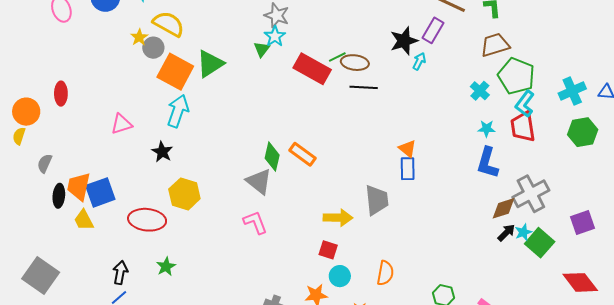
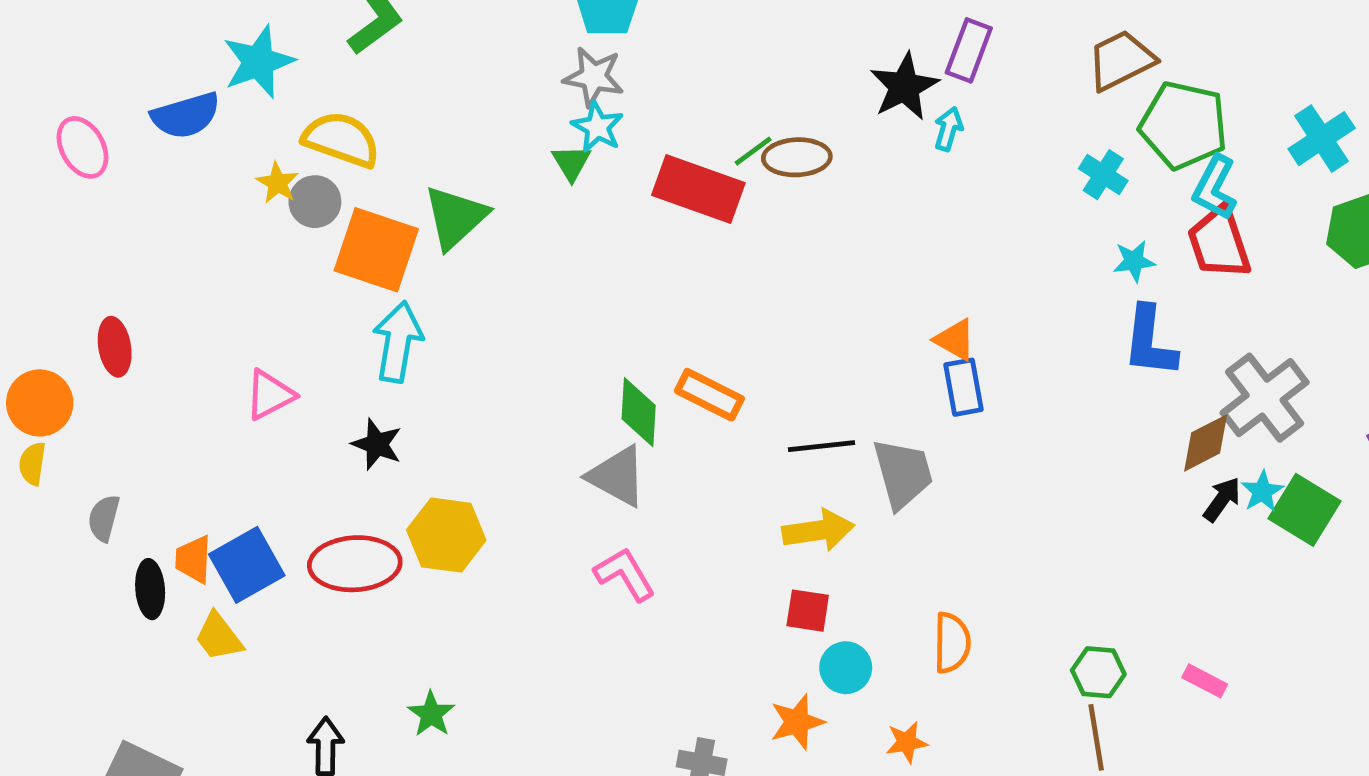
black line: (364, 87) -> (821, 446), moved
orange trapezoid: (79, 187) -> (193, 559), size x0.7
red ellipse: (147, 220) -> (355, 564), moved

